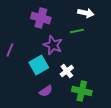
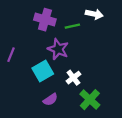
green line: (77, 31) -> (72, 26), moved
green cross: (82, 91) -> (90, 100), turned 30

